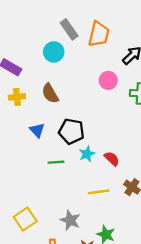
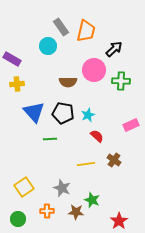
pink circle: (108, 80) -> (94, 70), size x1.5
brown semicircle: (50, 93) -> (68, 82), moved, turned -60
blue triangle: (37, 130) -> (34, 112), size x1.6
cyan star: (87, 154) -> (88, 115), moved

